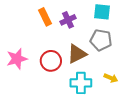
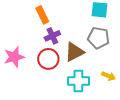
purple cross: (68, 20) -> (52, 36), moved

